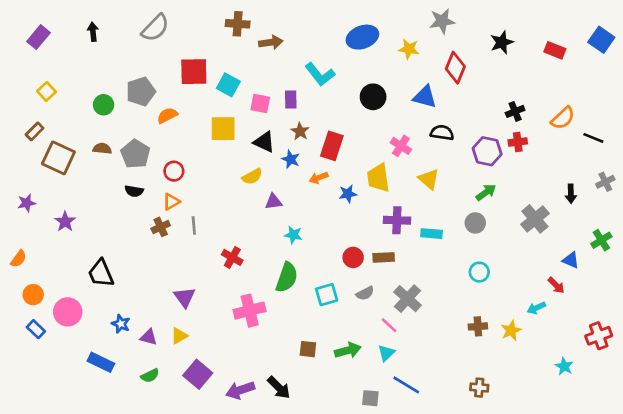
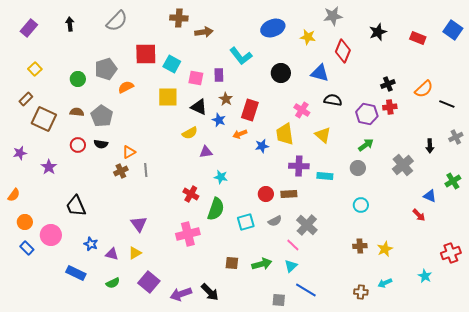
red circle: (174, 171) -> (78, 145), moved
red cross: (232, 257) -> (191, 194), moved
cyan arrow: (536, 308) -> (385, 283), moved

